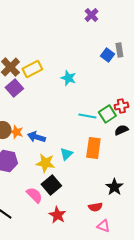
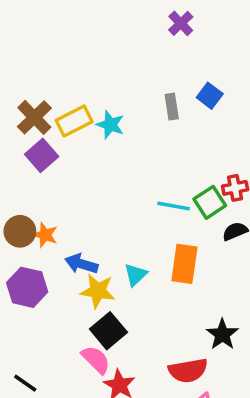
gray rectangle: (119, 50) -> (172, 107), moved
cyan star: (68, 78) -> (110, 125), moved
blue arrow: (36, 137) -> (81, 264), moved
pink semicircle: (34, 195) -> (96, 360), moved
red semicircle: (95, 207) -> (188, 370), size x1.5

